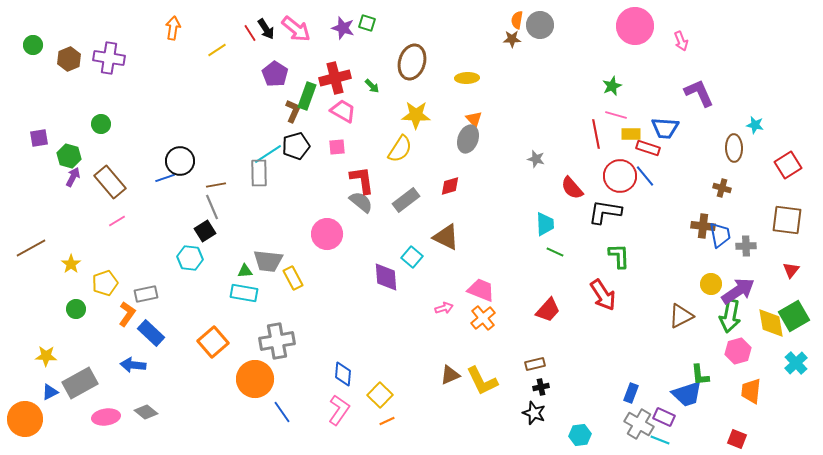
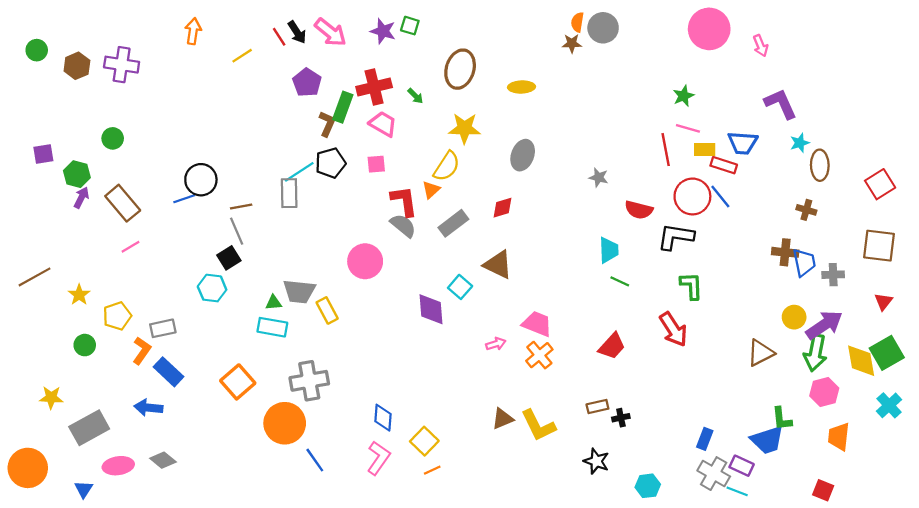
orange triangle: (474, 119) -> (431, 190), moved, turned 30
cyan star: (755, 125) -> (800, 143), moved, turned -30
red semicircle: (572, 188) -> (639, 210), turned -35
black cross: (541, 387) -> (621, 418), moved
blue triangle: (50, 392) -> (84, 489), moved, turned -30

